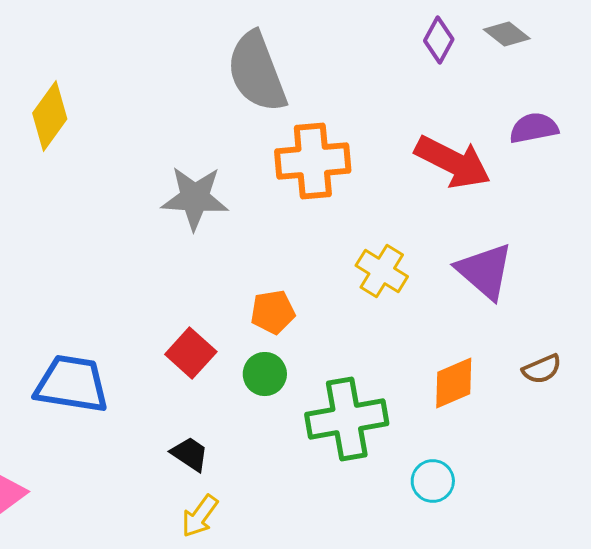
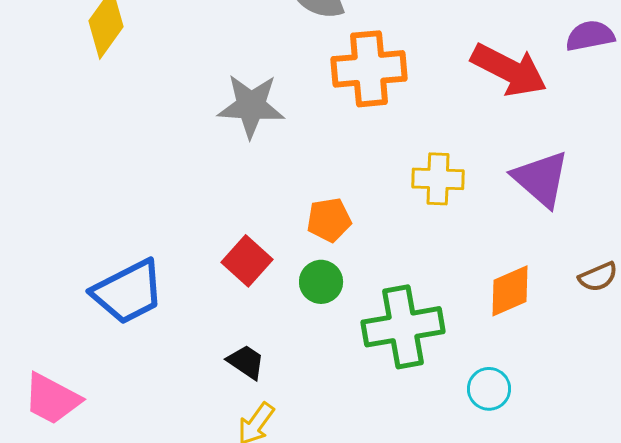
yellow cross: (382, 271) -> (438, 179), turned -30
blue trapezoid: (72, 384) -> (128, 292), turned 144

